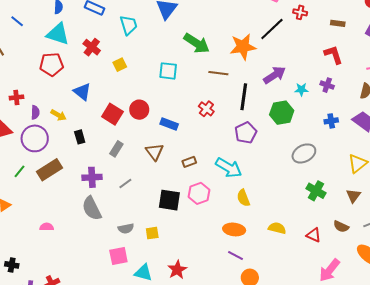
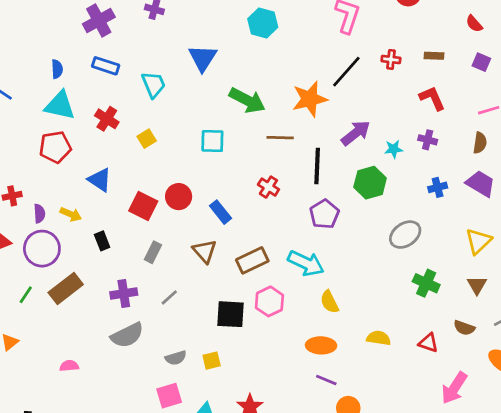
red cross: (300, 12) -> (391, 59), moved
blue rectangle: (169, 124) -> (220, 212), turned 36
brown rectangle: (189, 162) -> (252, 260), size x1.6
gray semicircle: (92, 208) -> (127, 335), turned -85

